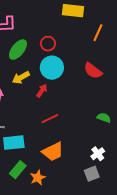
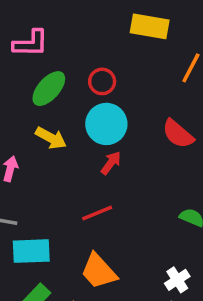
yellow arrow: (21, 78) -> (51, 138), turned -126
red arrow: (42, 91) -> (111, 163), moved
orange trapezoid: (53, 152) -> (99, 271), turned 70

